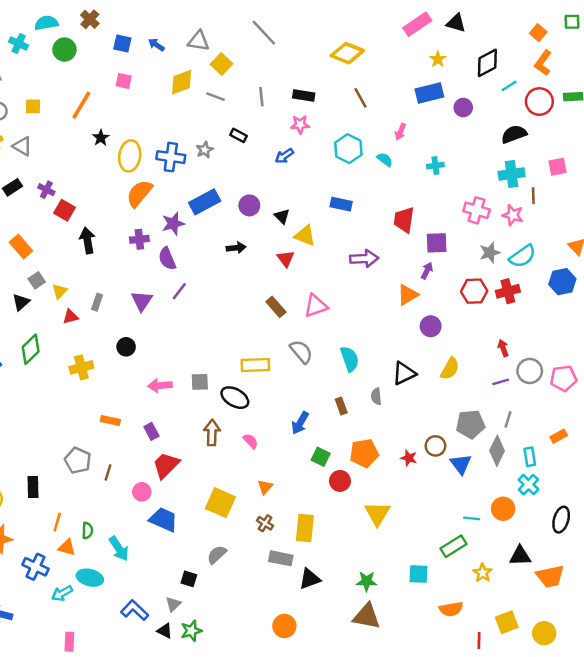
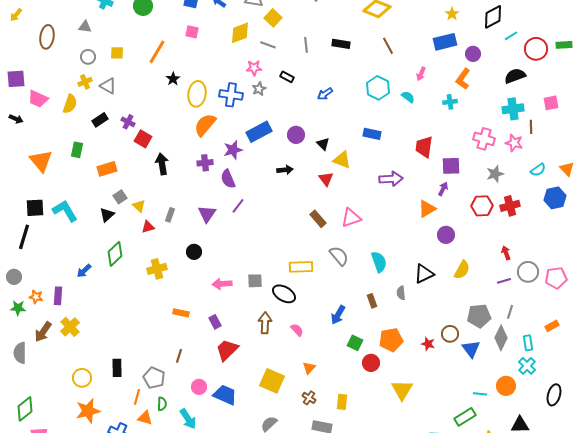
orange L-shape: (543, 63) -> (463, 79), moved
pink star: (300, 124) -> (254, 68), moved
orange rectangle: (21, 247) -> (107, 169), turned -66
cyan semicircle: (522, 256) -> (538, 170), moved, size x0.7
yellow triangle: (60, 291) -> (139, 206), turned -32
gray pentagon: (78, 460) -> (154, 378), moved
pink circle: (142, 492) -> (199, 387), moved
yellow rectangle: (305, 528) -> (342, 402), size x0.7

